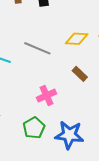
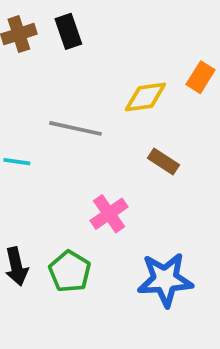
green pentagon: (34, 128) -> (70, 271), moved

